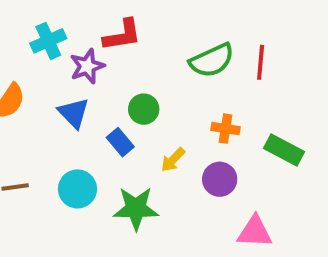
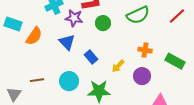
red line: (261, 62) -> (177, 16), moved, turned 42
purple star: (87, 66) -> (74, 18), turned 30
green circle: (144, 109) -> (103, 23), moved

